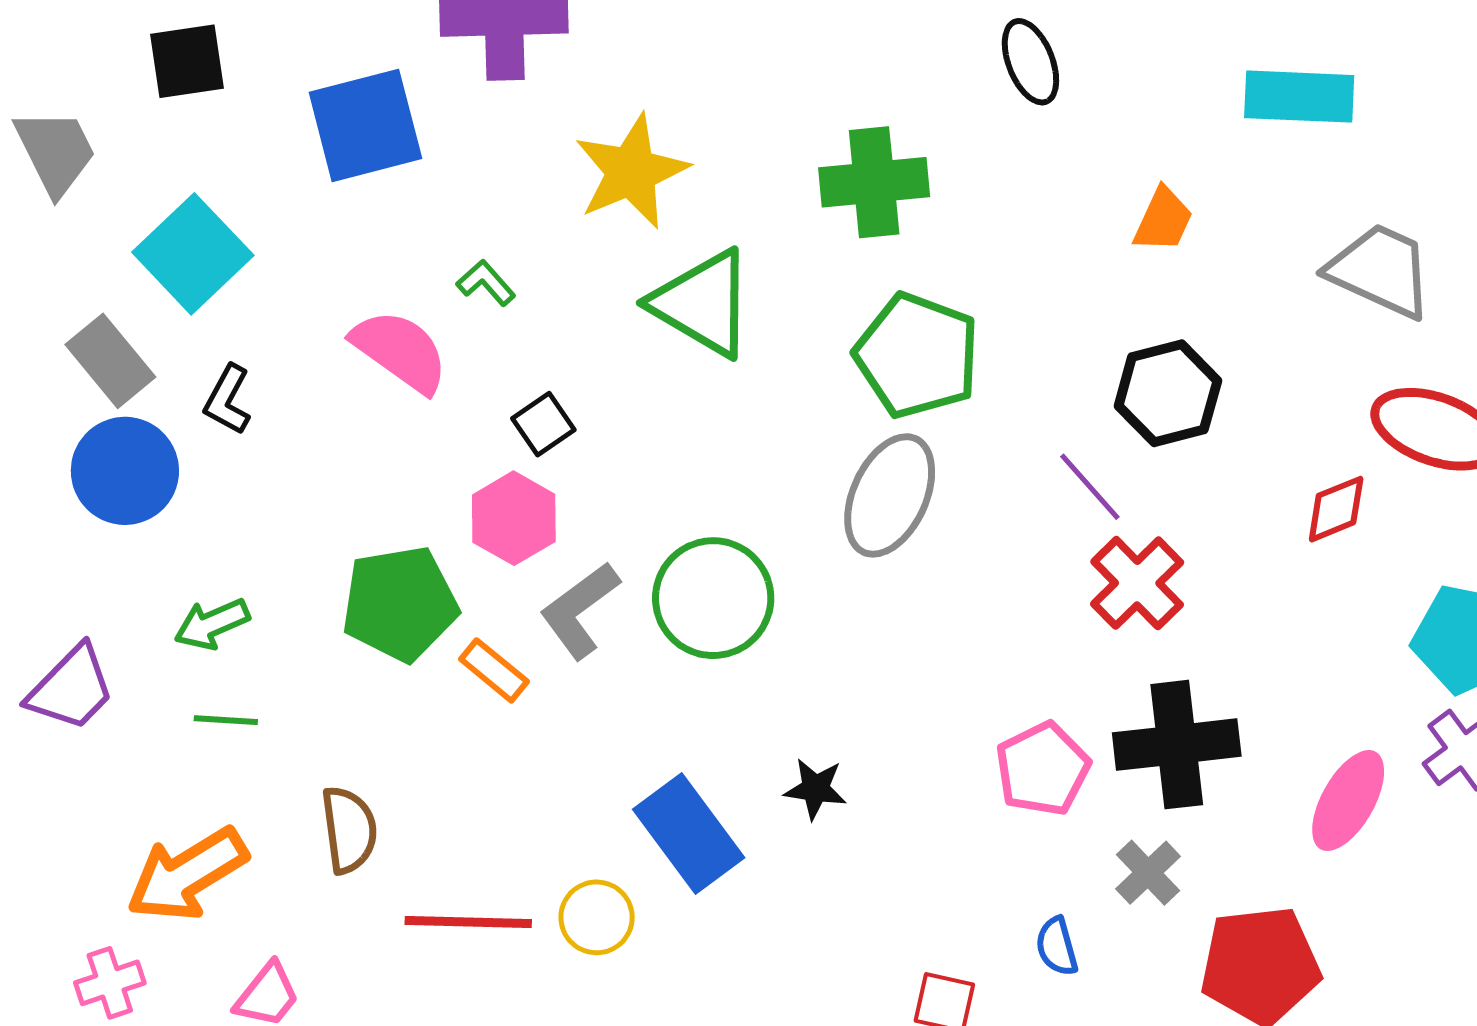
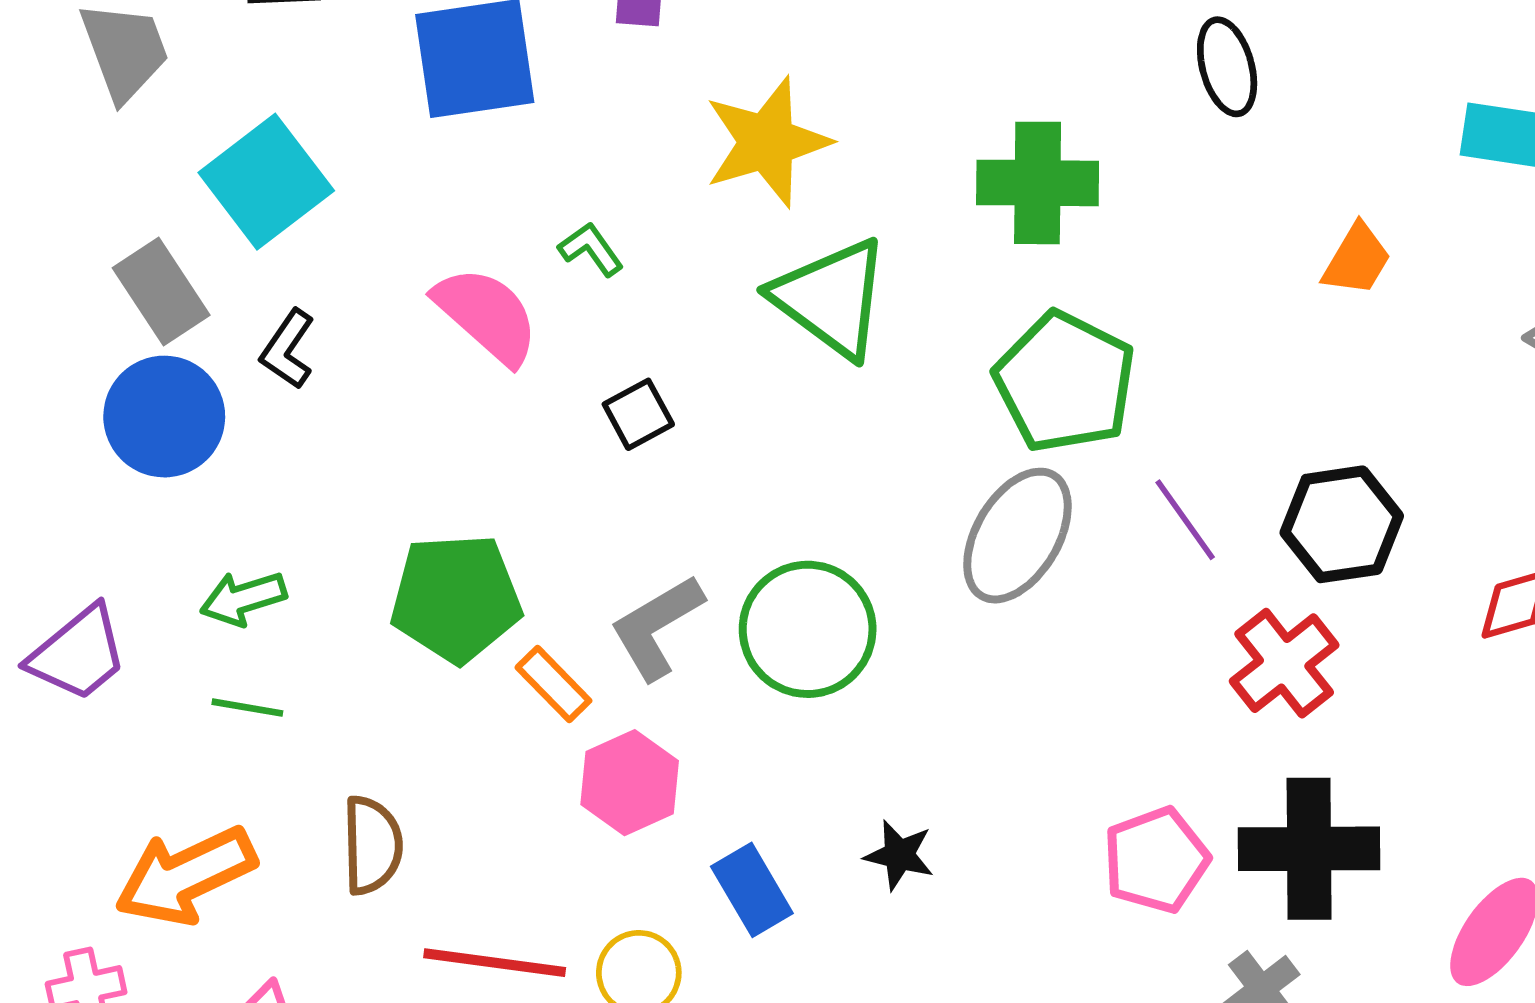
black hexagon: (1168, 393) -> (1342, 524), moved
purple line: (1090, 487) -> (1185, 520), moved
pink hexagon: (514, 518) -> (630, 783), moved
blue rectangle: (689, 833) -> (752, 890), size x0.7

